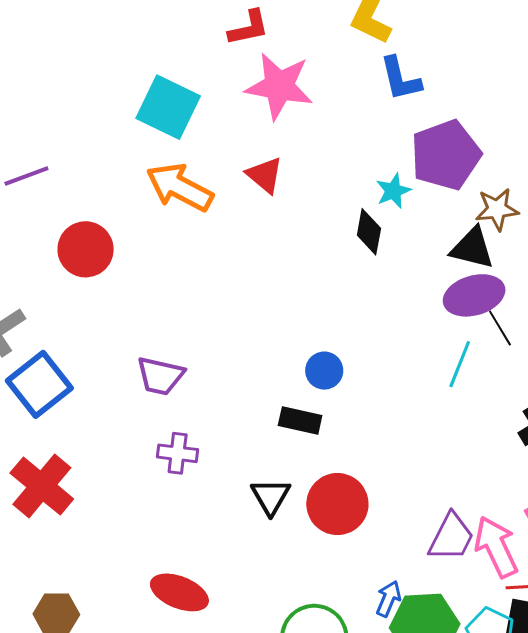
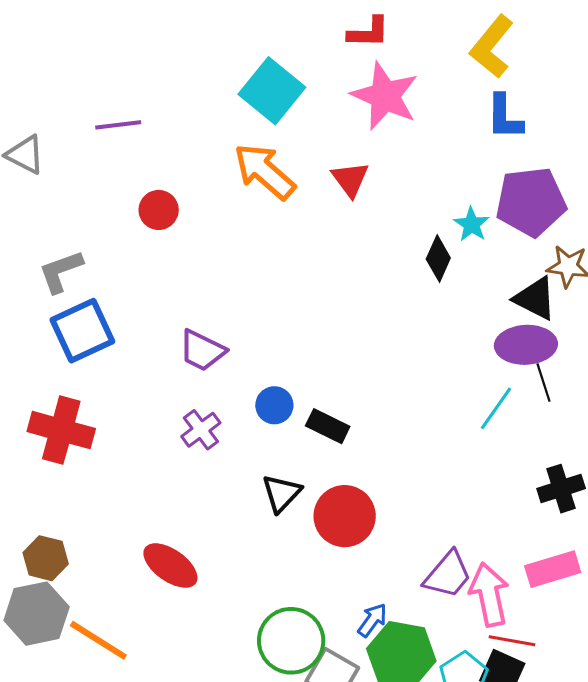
cyan star: (393, 191) -> (472, 224), turned -30
red circle: (86, 249) -> (159, 210), size x0.7
blue circle: (324, 371) -> (274, 405), moved
purple cross: (178, 453) -> (201, 430), turned 33
red cross: (42, 486) -> (61, 430), turned -38

